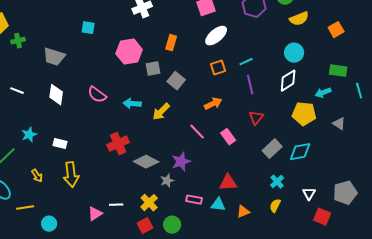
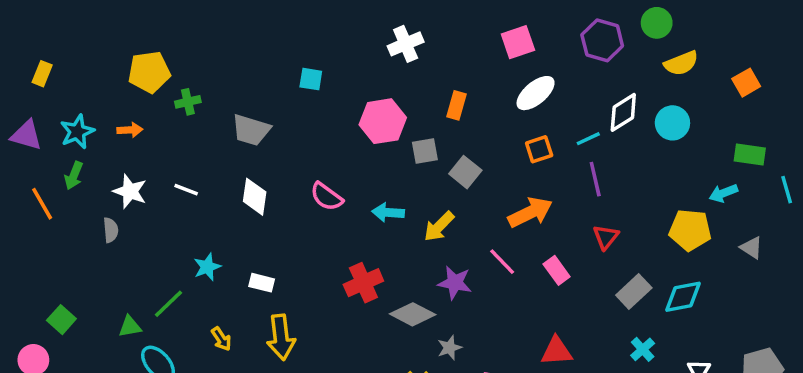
white diamond: (288, 81) -> (623, 112), moved
orange arrow: (213, 104) -> (530, 212), size x1.4
purple star: (181, 162) -> (455, 283), moved, turned 30

